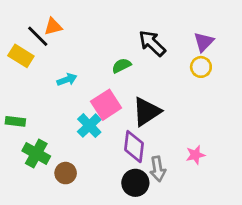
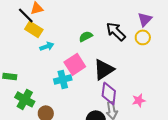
black arrow: (152, 43) -> (116, 31), moved
yellow rectangle: (21, 56) -> (34, 29), moved
cyan cross: (89, 126) -> (63, 79), turned 30
purple diamond: (134, 147) -> (109, 93), moved

